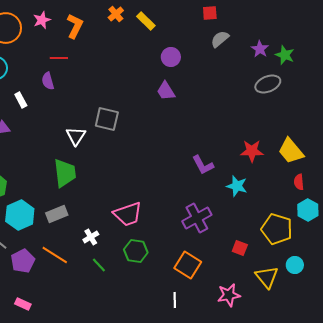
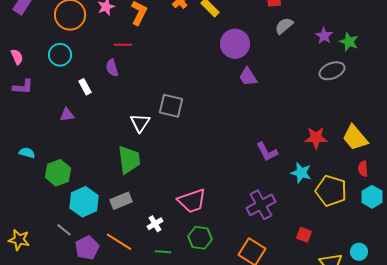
purple circle: (171, 57) -> (235, 44), size x1.5
purple trapezoid: (166, 91) -> (248, 77), moved
yellow pentagon: (277, 229) -> (331, 191), moved
green line: (99, 265) -> (163, 252), turned -42

